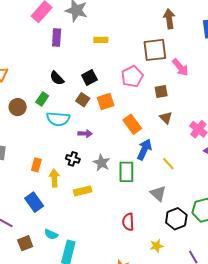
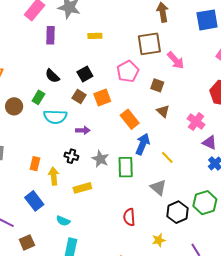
brown square: (161, 92) -> (157, 85), turned 32
cyan semicircle: (51, 234) -> (63, 221), moved

